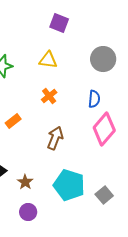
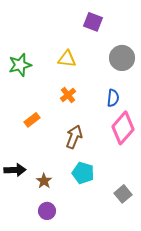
purple square: (59, 23) -> (93, 22), moved
cyan pentagon: (69, 185) -> (83, 173), moved, size x0.7

